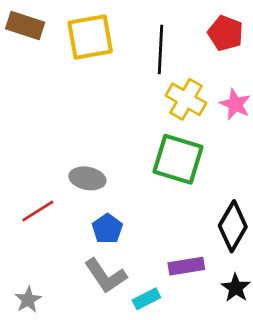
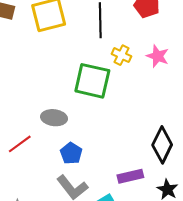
yellow cross: (186, 99) -> (122, 55), size x0.7
green square: (178, 159) -> (92, 81), moved

